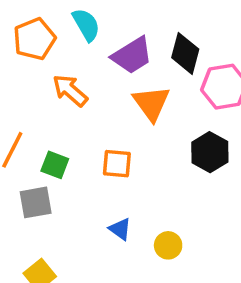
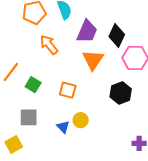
purple trapezoid: (132, 55) -> (87, 31), turned -45
gray square: (36, 202) -> (29, 117), moved
yellow circle: (168, 245) -> (81, 120), moved

